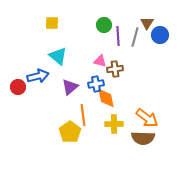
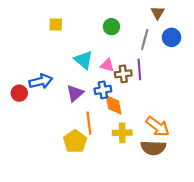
brown triangle: (147, 23) -> (158, 13), moved
purple line: (118, 36) -> (139, 70), moved
cyan triangle: (58, 56) -> (84, 60), moved

